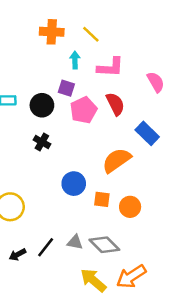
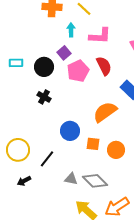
purple square: (66, 88) -> (64, 53), turned 32
black line: (46, 247) -> (47, 159), moved
black arrow: (17, 255) -> (24, 181), moved

